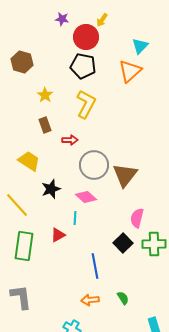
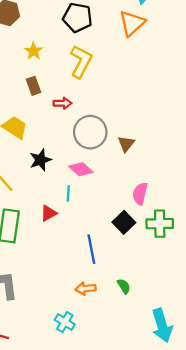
brown triangle: (125, 175) -> (126, 144), size x0.6

